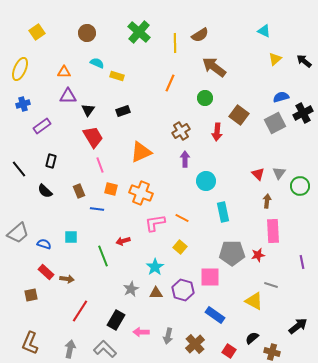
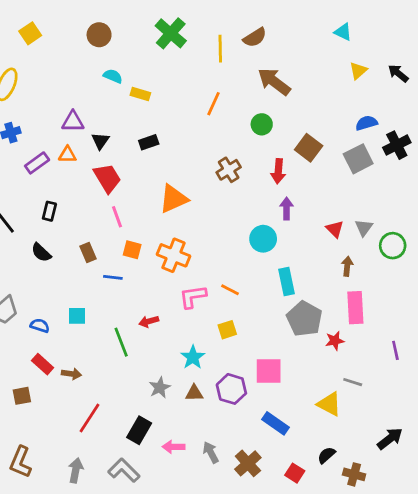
orange triangle: (64, 72) -> (67, 155), moved
purple arrow: (185, 159) -> (287, 208), moved
yellow square: (180, 247) -> (227, 330), turned 32
gray pentagon: (232, 253) -> (304, 319), moved, turned 30
gray arrow: (168, 336) -> (211, 452), turned 140

